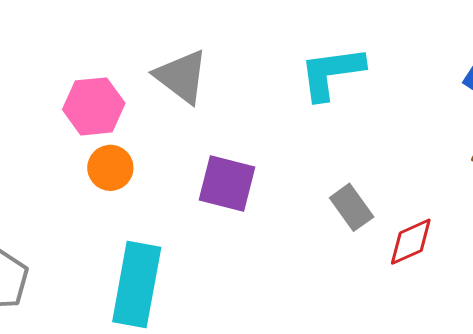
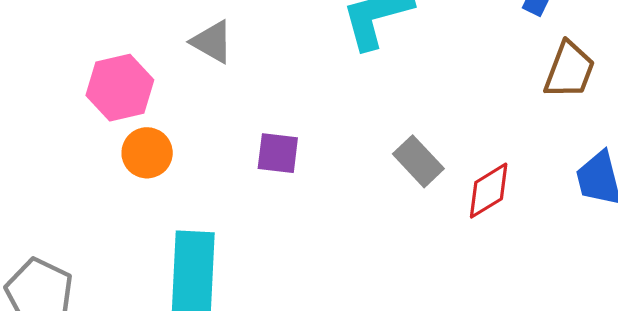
gray triangle: (181, 76) -> (212, 42), size x0.7
purple square: (227, 183) -> (278, 153), size x0.7

